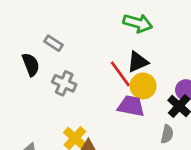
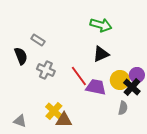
red line: (120, 74) -> (79, 76), moved
yellow circle: (143, 86) -> (120, 80), moved

